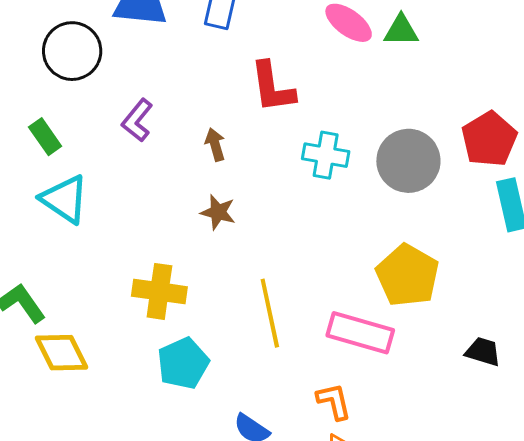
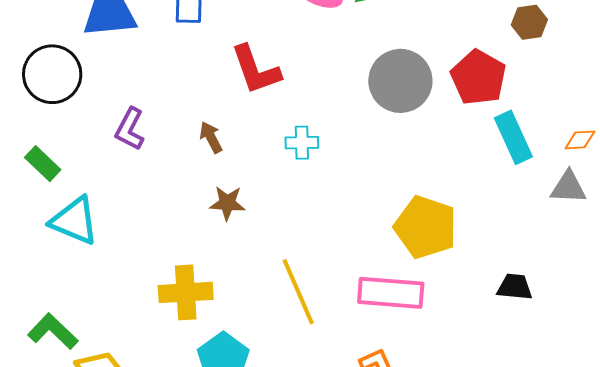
cyan cross: (326, 155) -> (302, 143), moved, size x0.7
gray circle: (408, 161) -> (400, 81), moved

